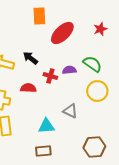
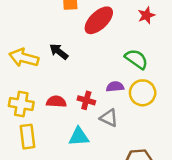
purple semicircle: (69, 70) -> (115, 87), moved
red cross: (50, 76) -> (86, 100), moved
red semicircle: (28, 88) -> (56, 102), moved

